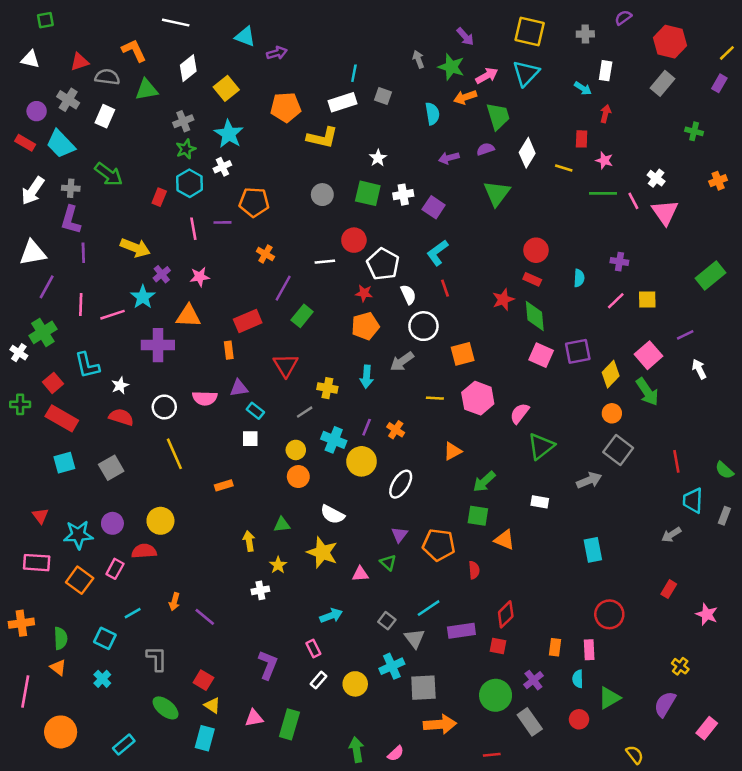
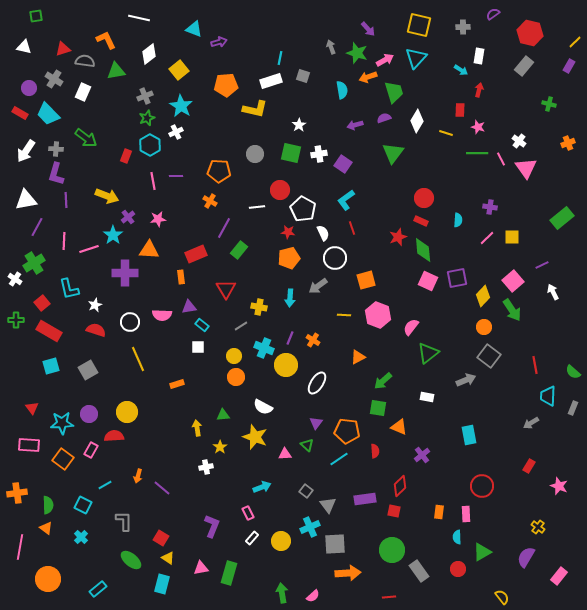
orange pentagon: (254, 202) -> (219, 171), moved
cyan line: (429, 608) -> (339, 459), moved
purple cross: (533, 680) -> (422, 455), moved

